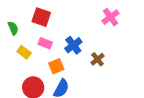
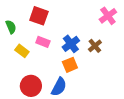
brown cross: (97, 59) -> (95, 46), moved
orange square: (56, 66) -> (70, 65), moved

